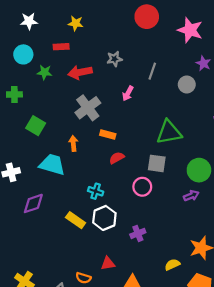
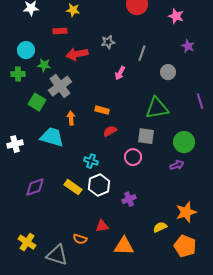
pink star: (190, 30) -> (176, 16), size x0.7
cyan circle: (23, 54) -> (26, 50), moved
green star: (44, 72) -> (44, 65), moved
gray circle: (187, 84) -> (168, 72), moved
gray cross: (88, 108) -> (60, 86), moved
purple diamond: (33, 203) -> (35, 187), moved

